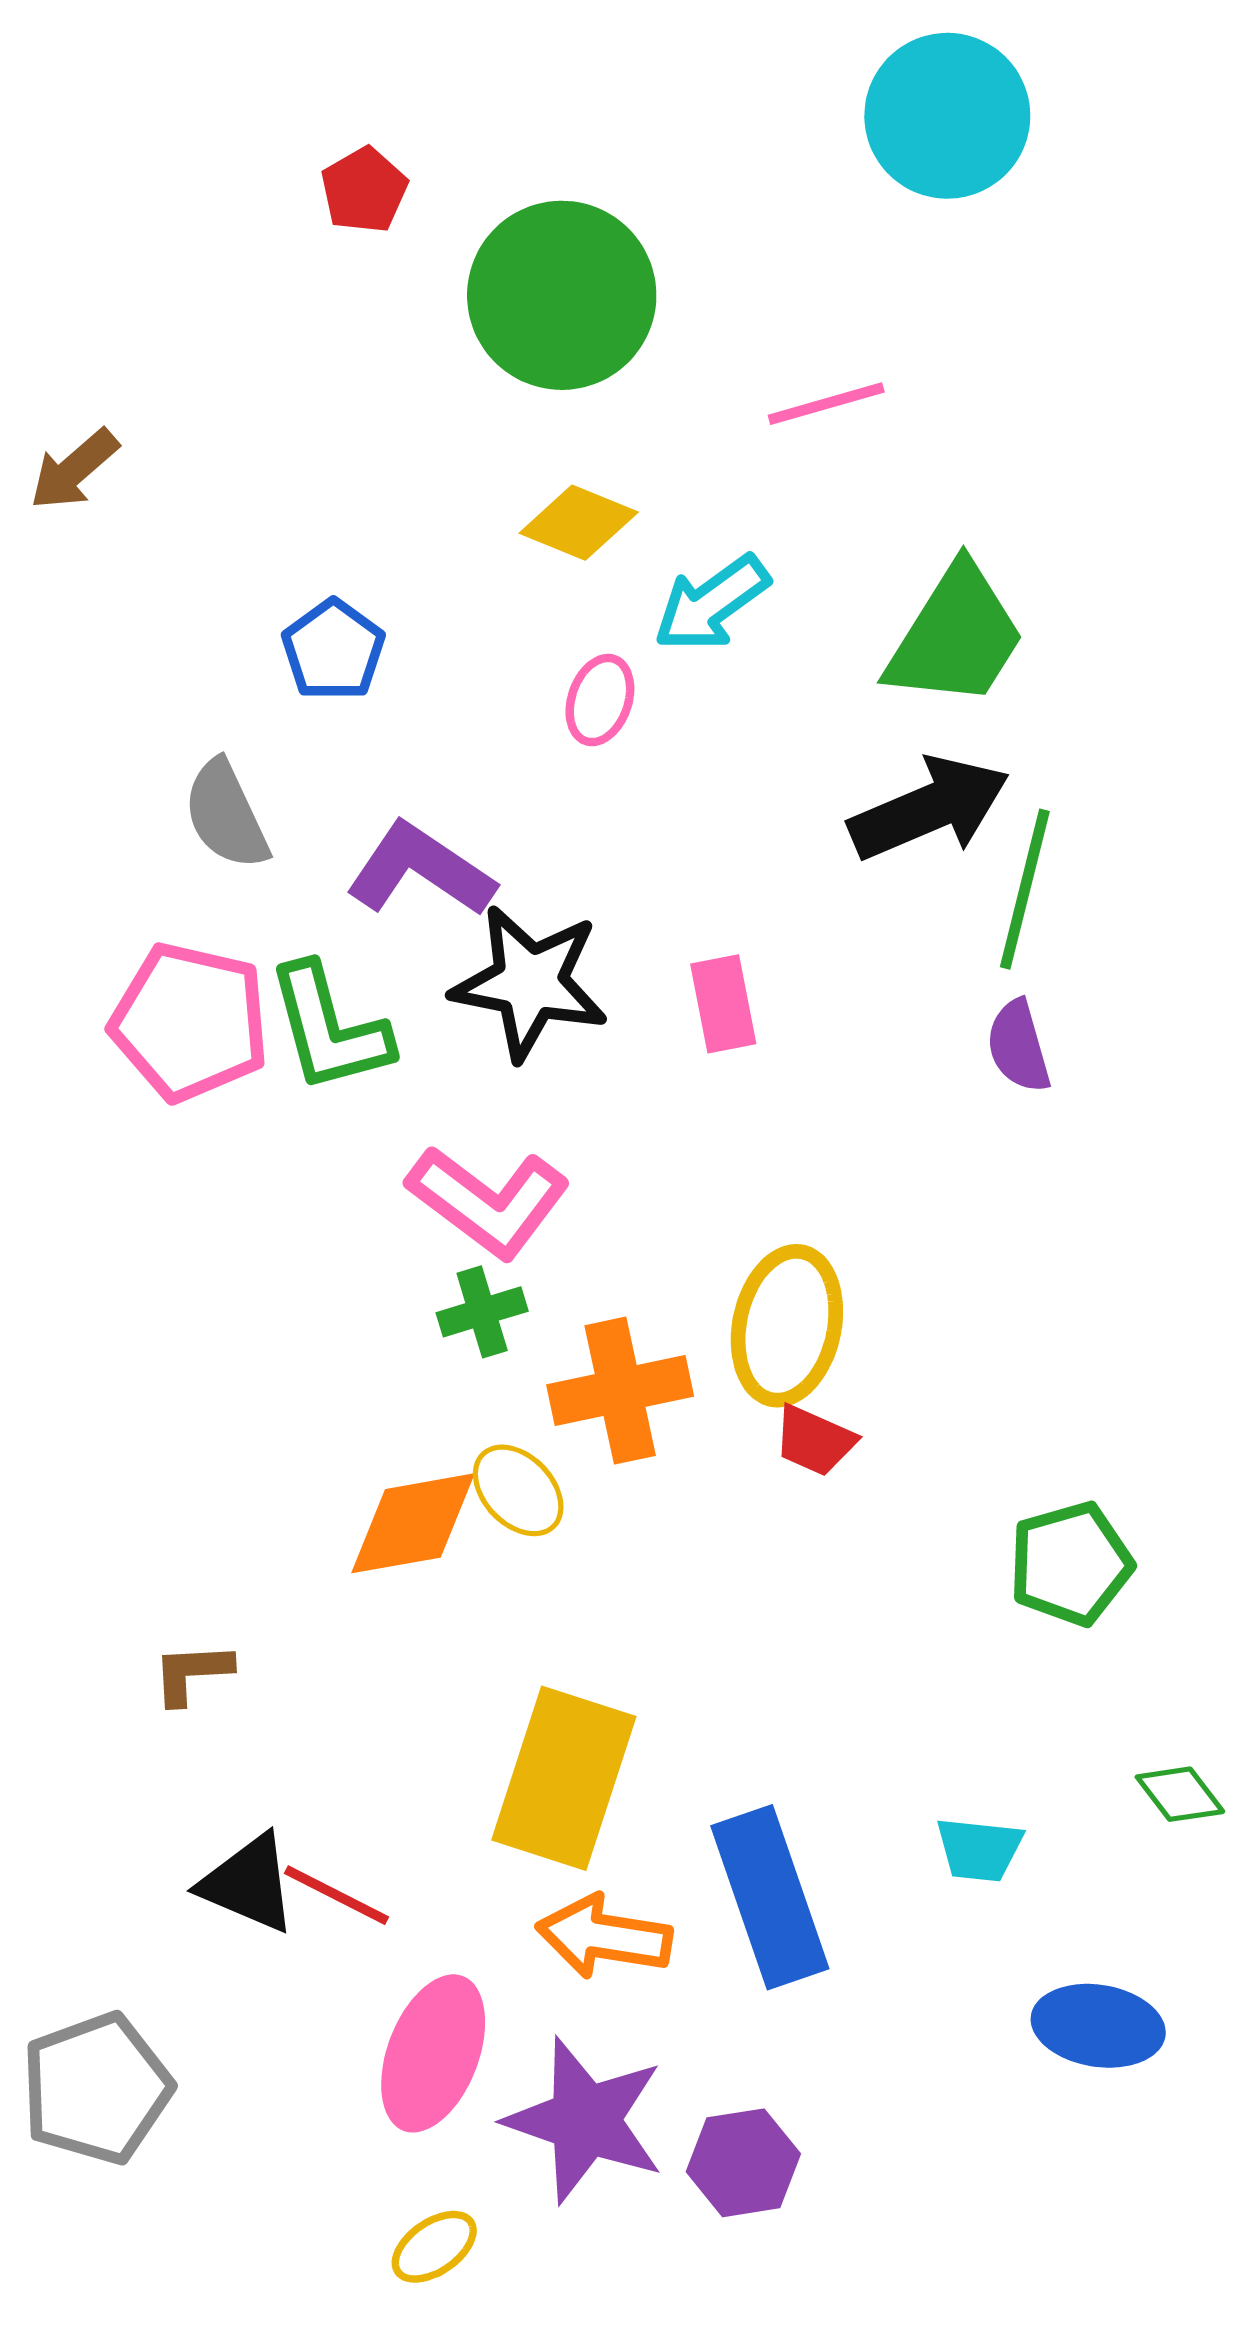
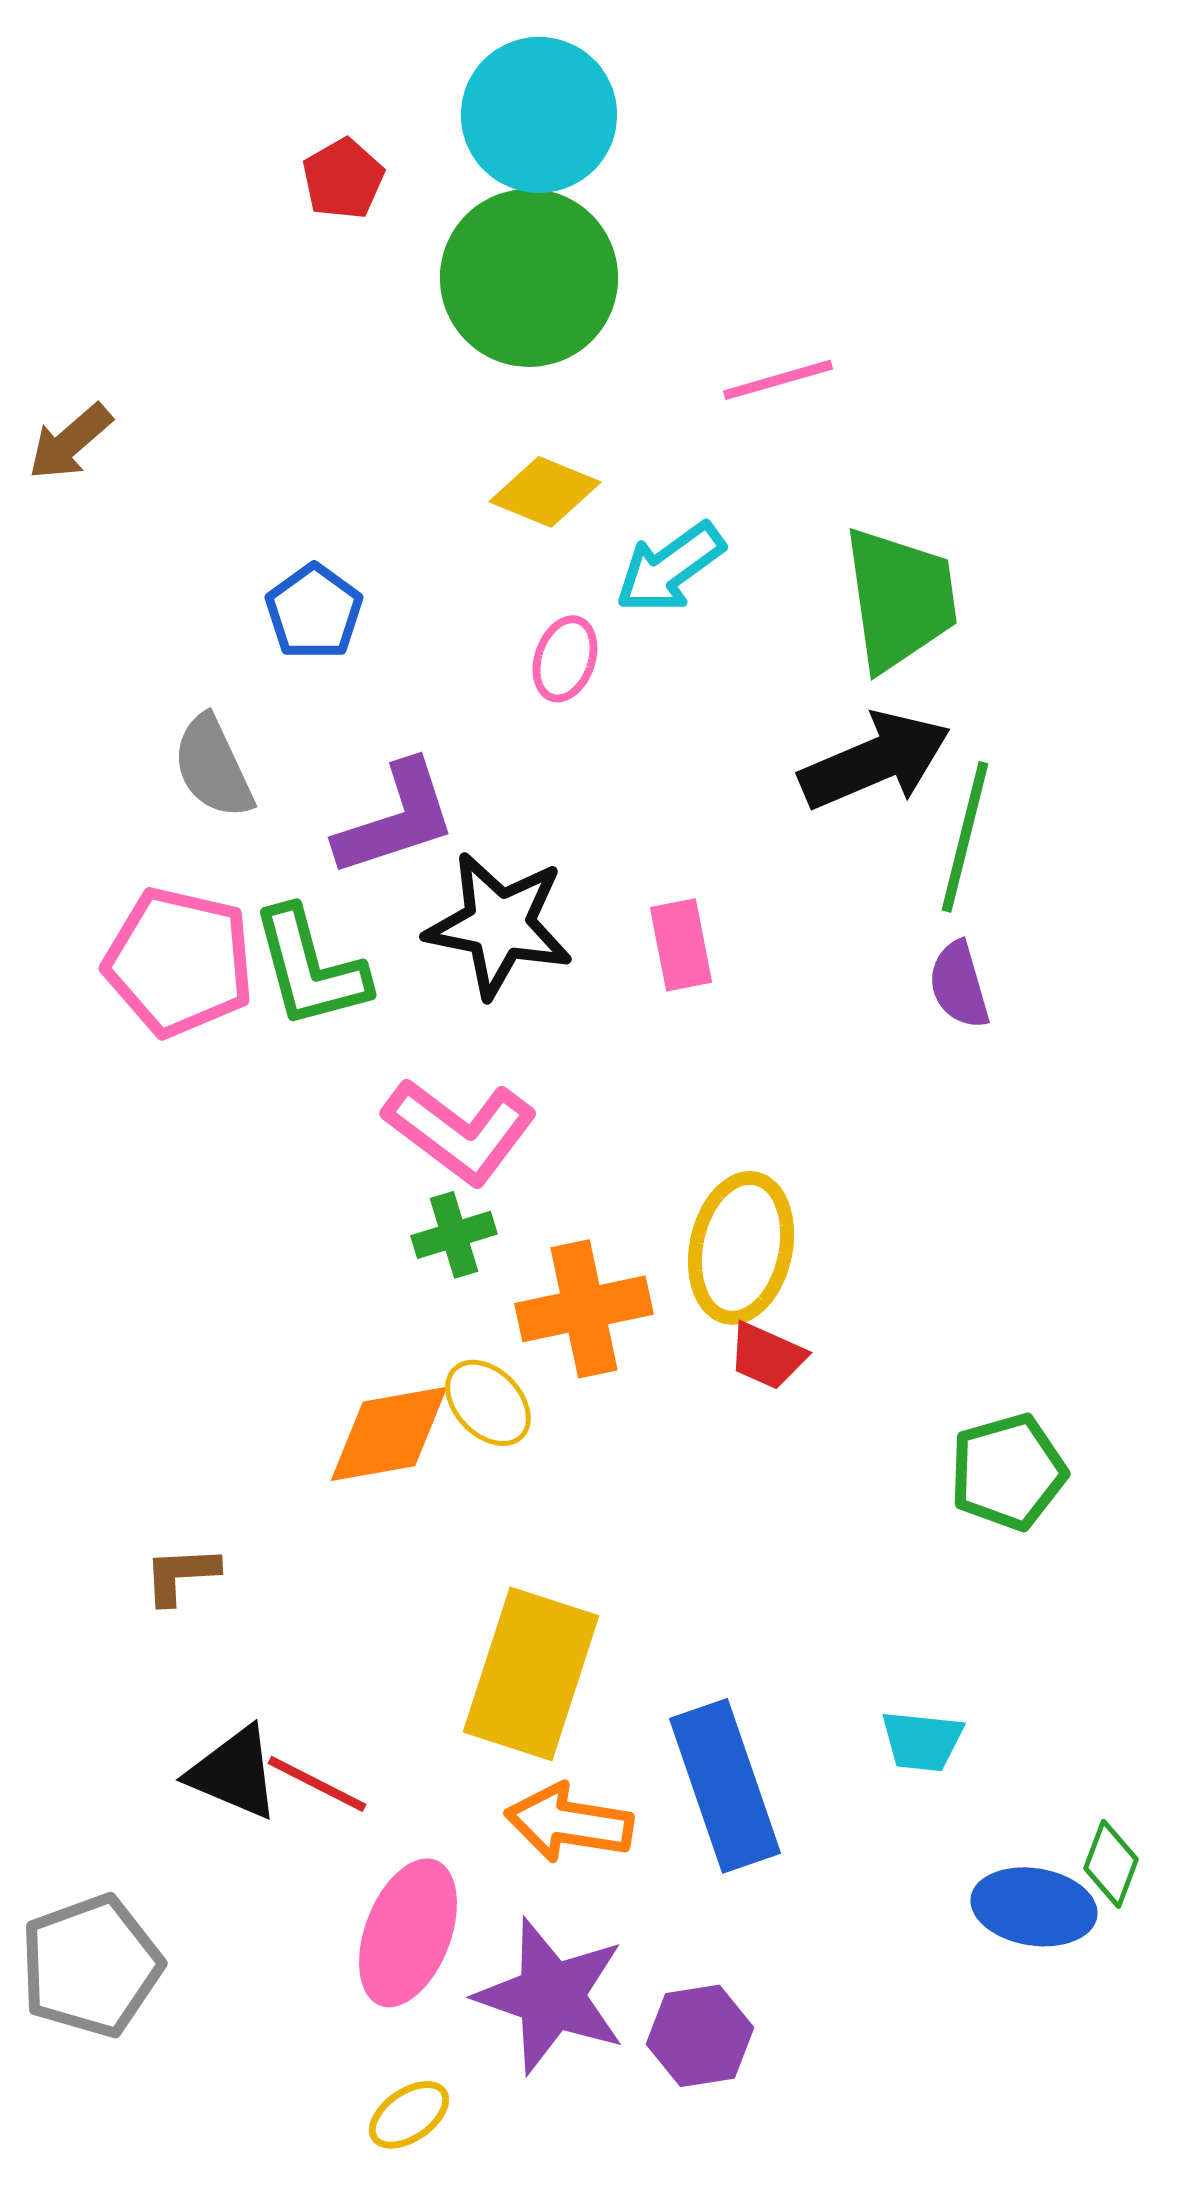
cyan circle: (947, 116) -> (539, 115), moved
green trapezoid: (956, 636) -> (900, 599), turned -40
purple L-shape: (420, 870) -> (396, 819), turned 128
green diamond: (1180, 1794) -> (1111, 1864), moved, turned 58

